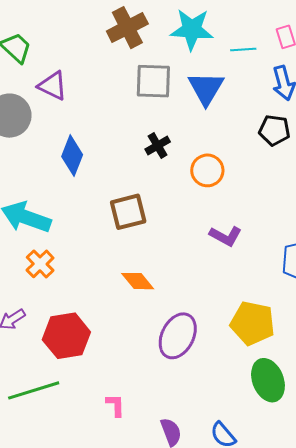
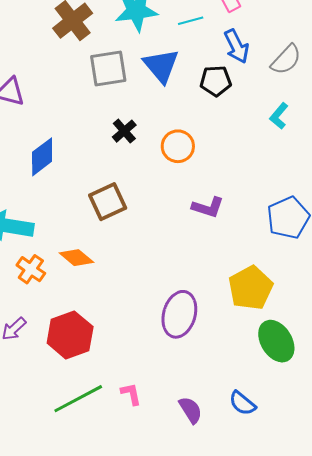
black pentagon: (274, 130) -> (216, 81), moved
blue diamond: (72, 156) -> (42, 157), turned 42
orange diamond: (138, 281) -> (76, 258), moved
yellow pentagon: (253, 323) -> (251, 288), turned -30
green line: (34, 390) -> (78, 399), moved

